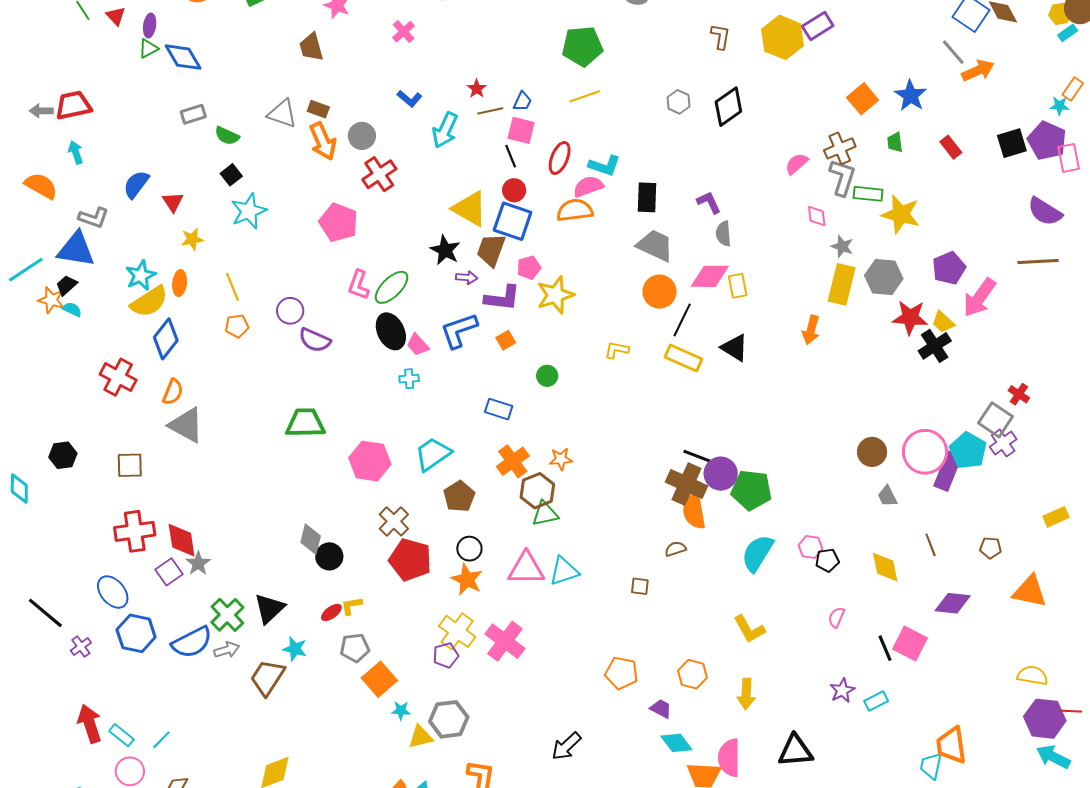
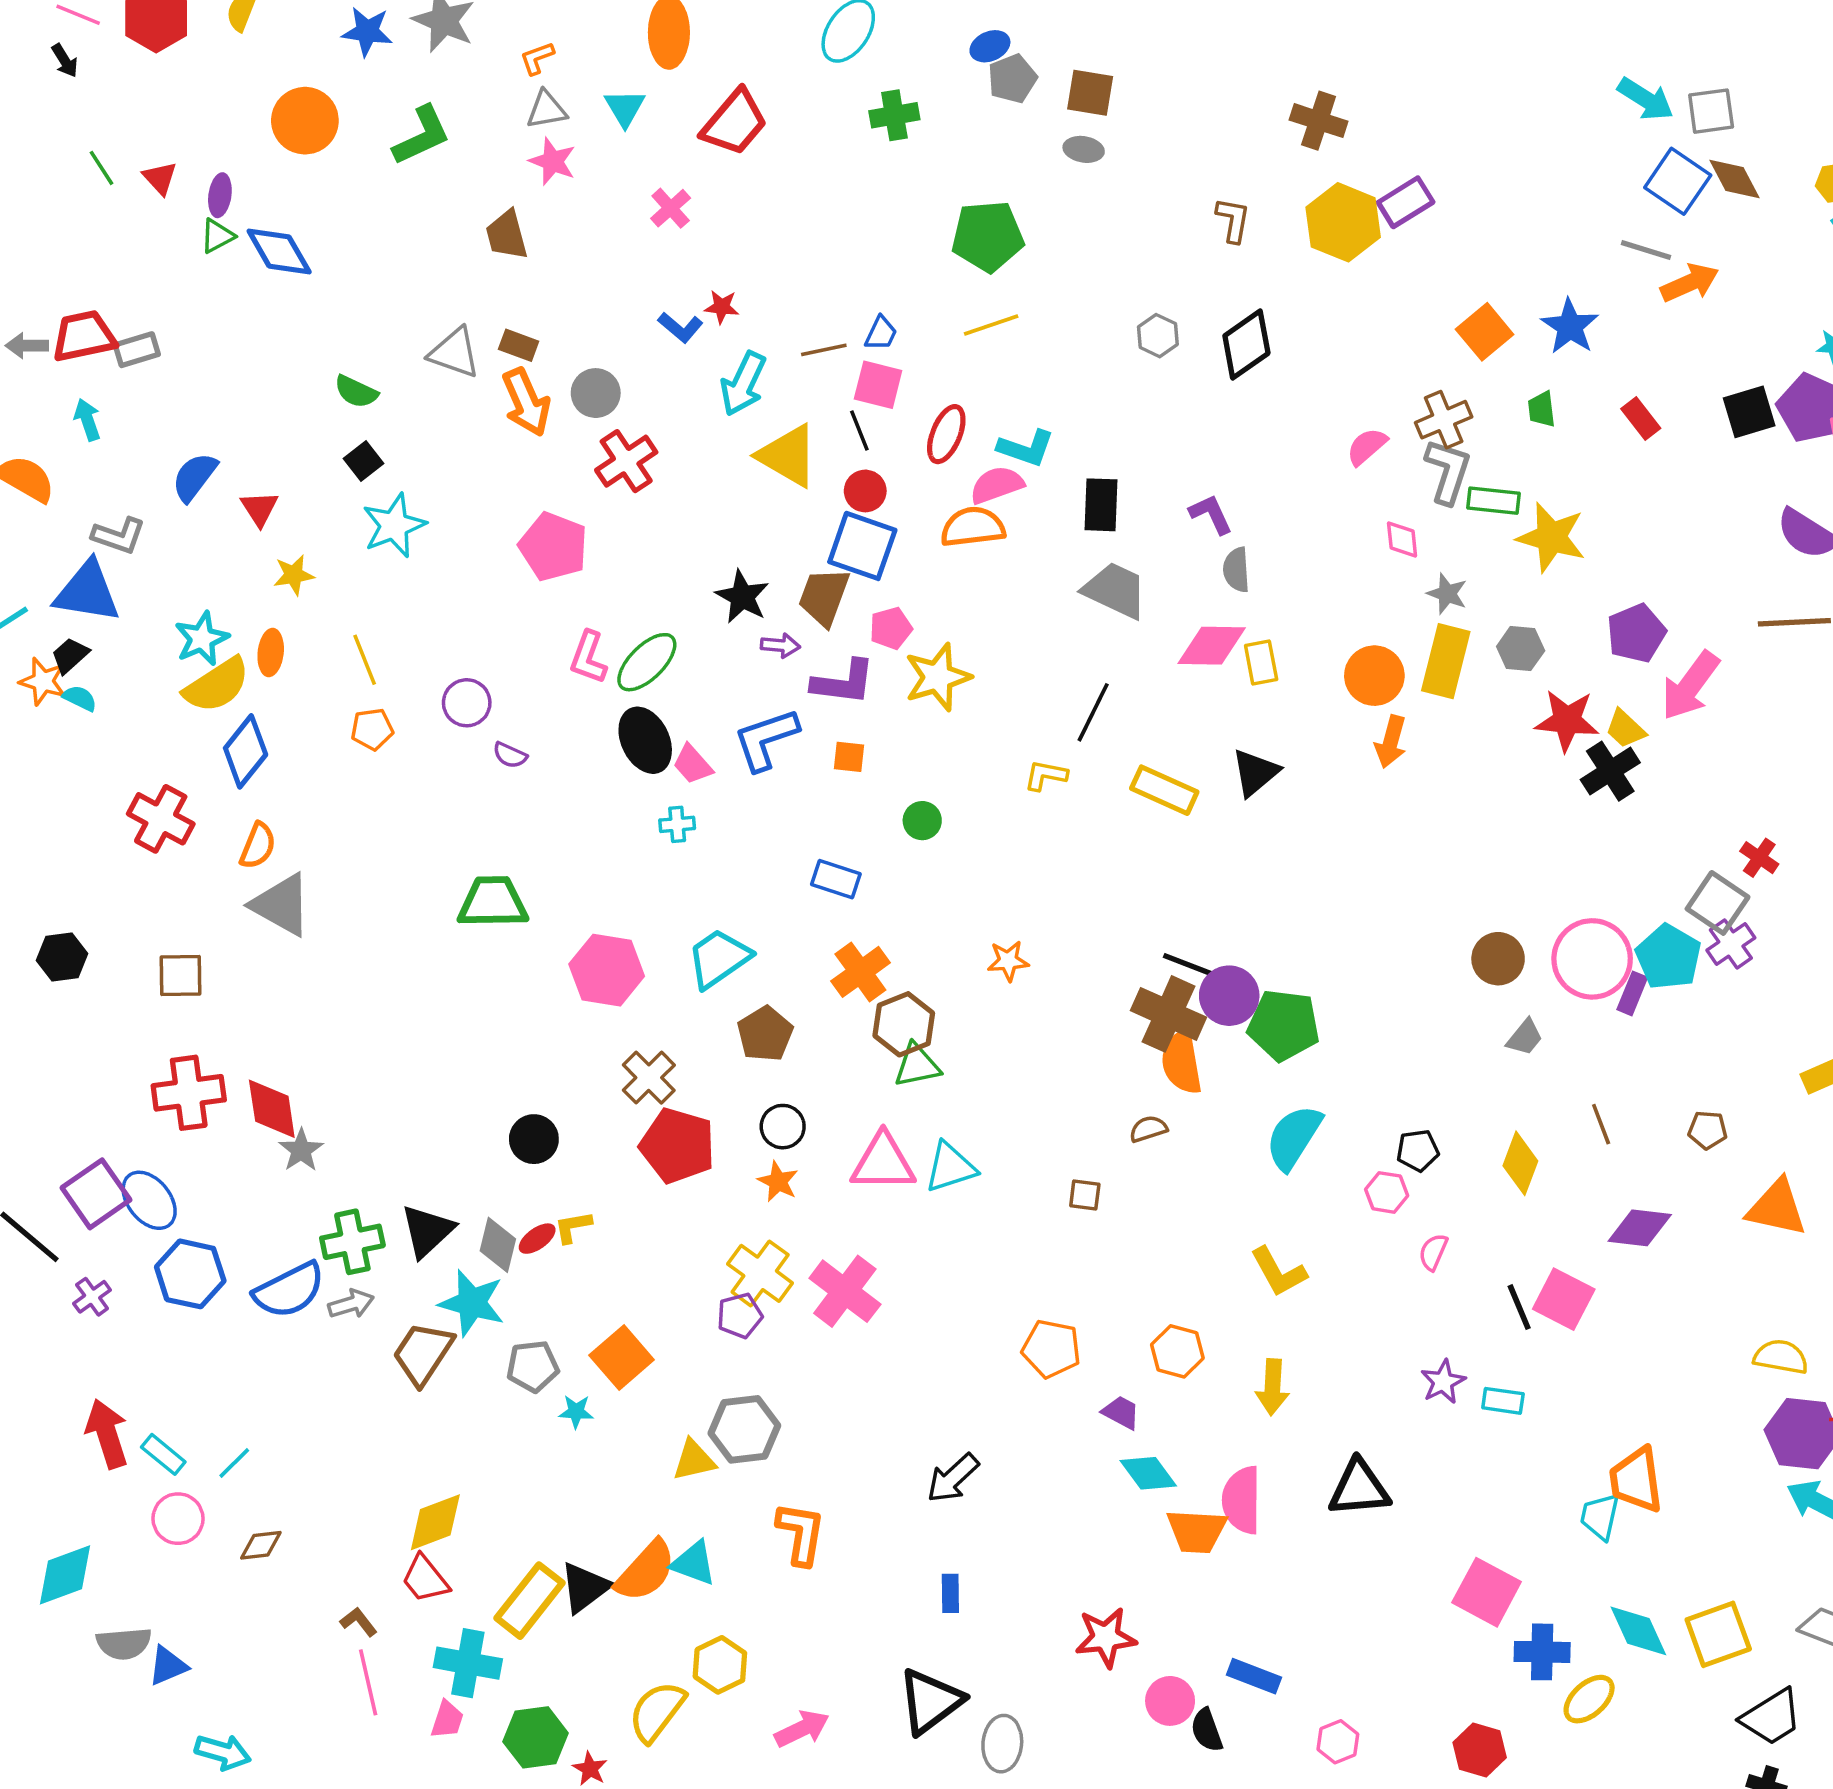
gray line: (953, 52) -> (1646, 250), turned -32
red star: (477, 89) -> (722, 307), moved, turned -30
gray rectangle: (193, 114) -> (137, 350), moved
yellow triangle: (470, 209) -> (788, 456), moved
gray hexagon: (884, 277) -> (1521, 649), size x0.7
orange circle: (660, 292) -> (1374, 676), moved
black line: (682, 320) -> (1093, 712), moved
purple semicircle: (315, 340) -> (510, 755), size x0.6
orange square: (506, 340) -> (849, 757), turned 36
black triangle: (735, 348) -> (1255, 773), turned 48
orange star: (561, 459) -> (1008, 961), moved
purple rectangle: (948, 471) -> (1632, 993), size x0.6
gray trapezoid: (887, 496) -> (1525, 1037), turned -115
gray diamond: (311, 539) -> (498, 1245), moved
pink hexagon: (811, 547) -> (1387, 1192), moved
yellow diamond: (885, 567) -> (1520, 1163), turned 32
purple square: (169, 572) -> (96, 1194), moved, size x1.4
orange star: (467, 580) -> (778, 1181), size x0.7
green cross: (227, 615) -> (352, 1242), turned 32
gray pentagon: (355, 648) -> (533, 1366), moved
cyan star: (295, 649) -> (472, 1303), size x1.5
cyan rectangle: (876, 701) -> (1503, 1401), turned 35
cyan star: (401, 711) -> (576, 1412), moved

